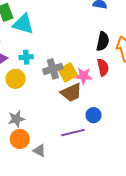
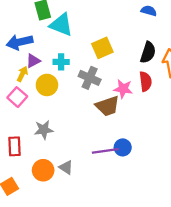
gray cross: (53, 69) -> (90, 78), turned 36
yellow square: (68, 72) -> (102, 48), moved
blue circle: (93, 115) -> (123, 147), moved
orange circle: (20, 139) -> (43, 170), moved

